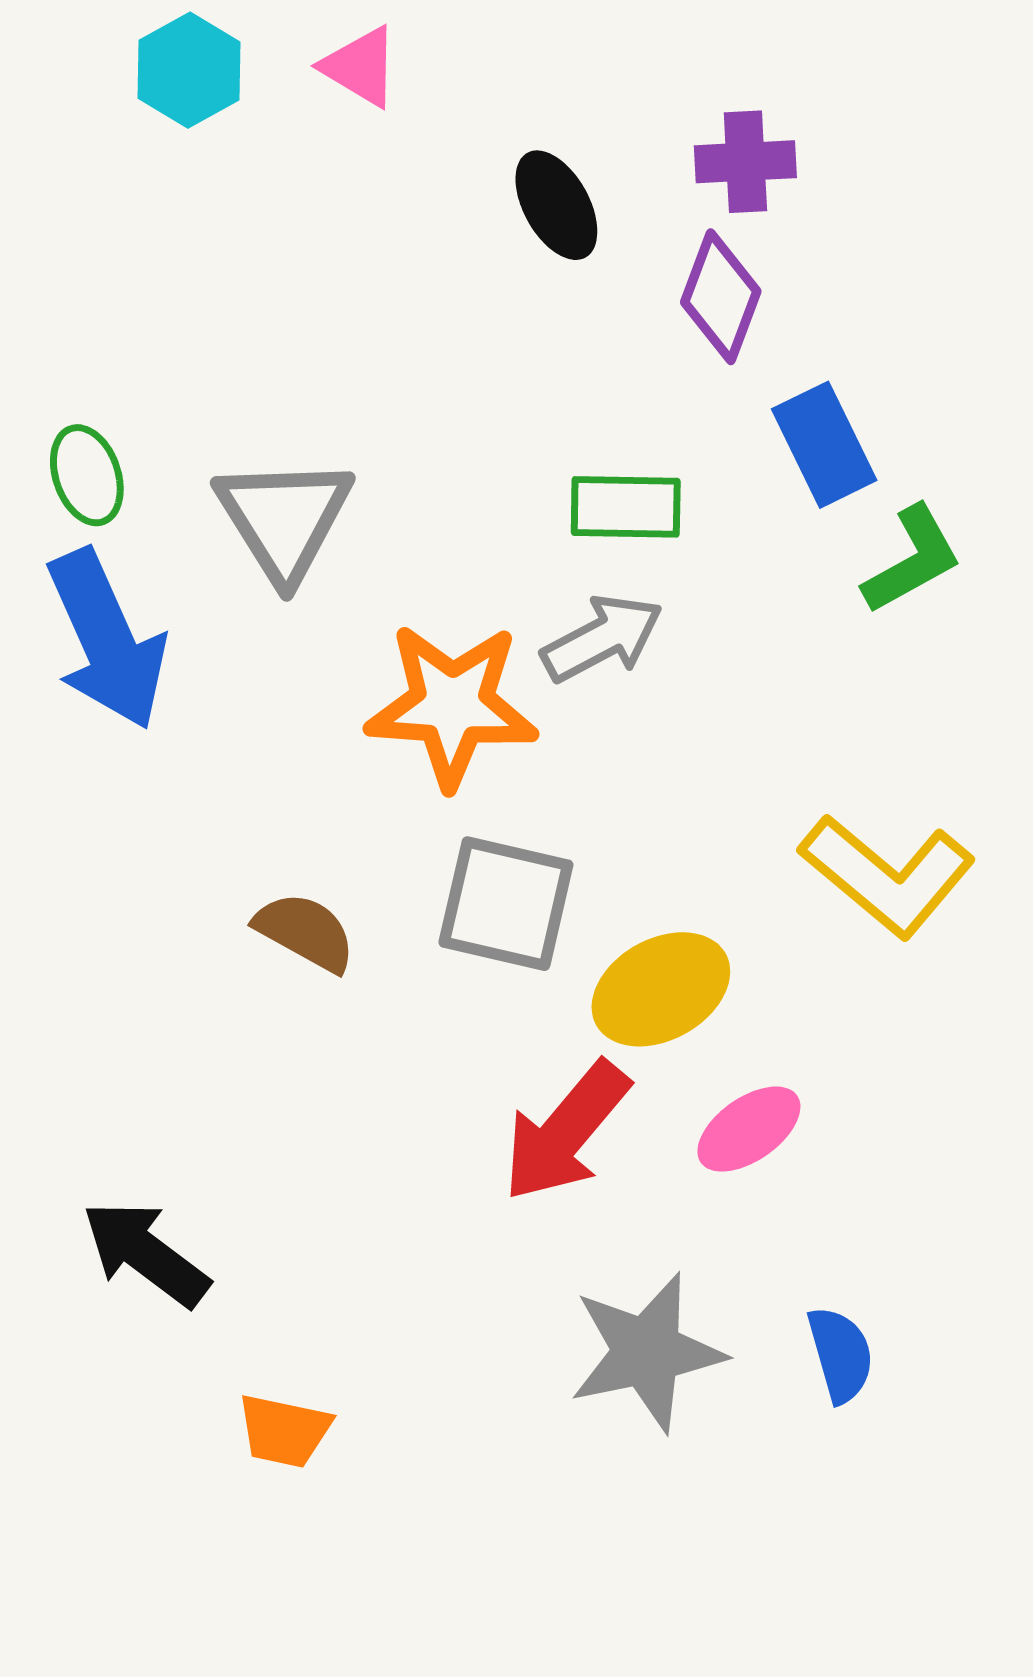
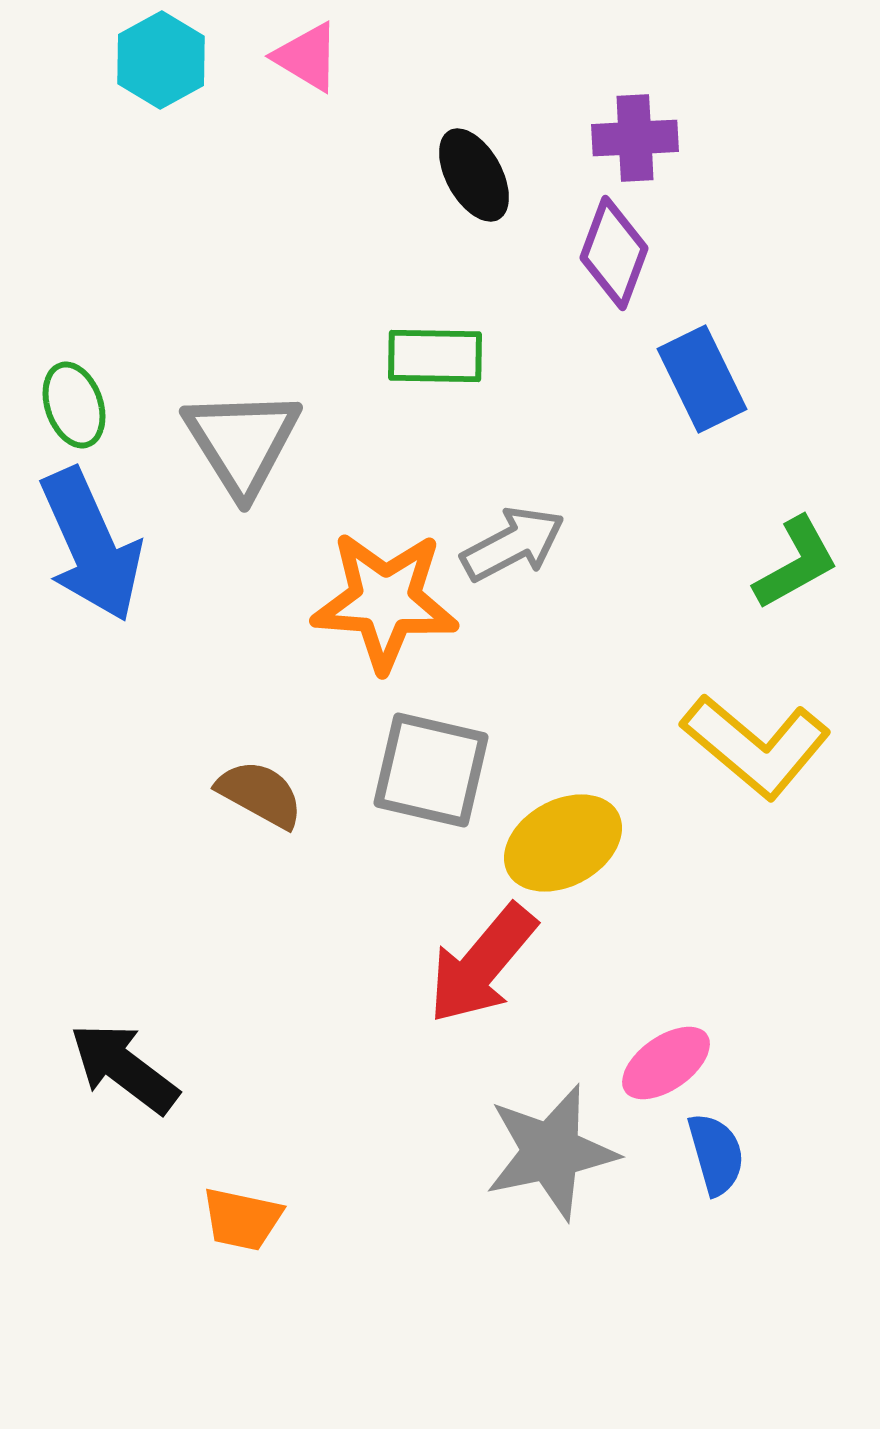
green rectangle: (626, 507) -> (435, 356), moved
green L-shape: (912, 560) -> (796, 563), moved
pink ellipse: (749, 1129) -> (666, 1063), moved

